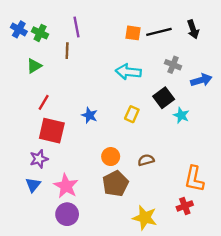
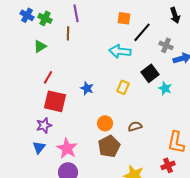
black line: (159, 32) -> (142, 32), moved, turned -35
gray cross: (173, 65) -> (166, 45), moved

